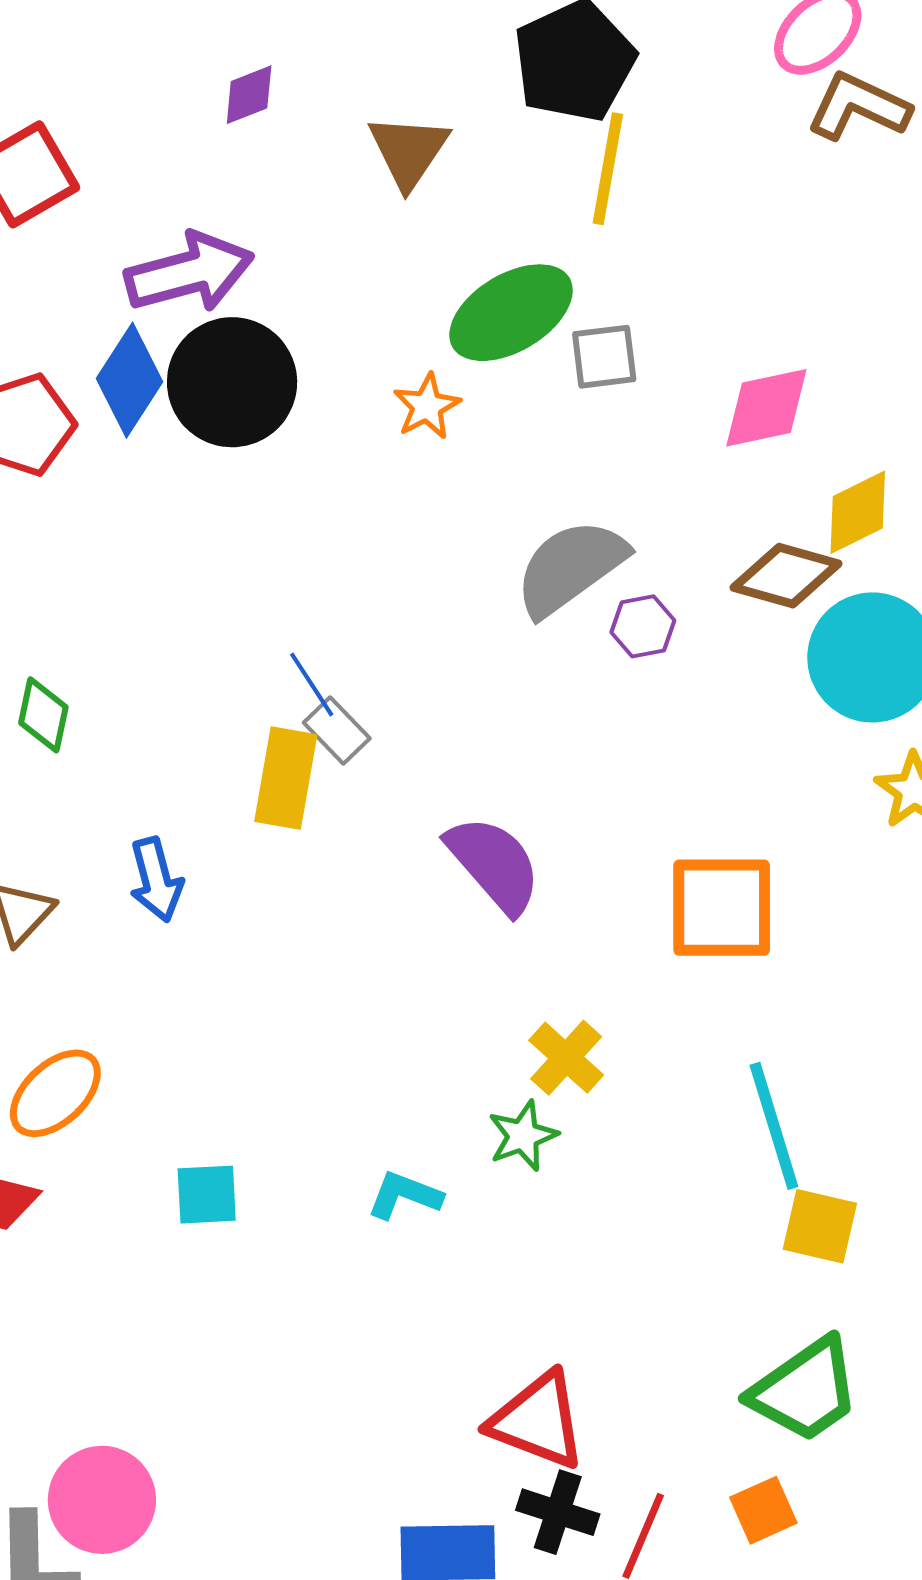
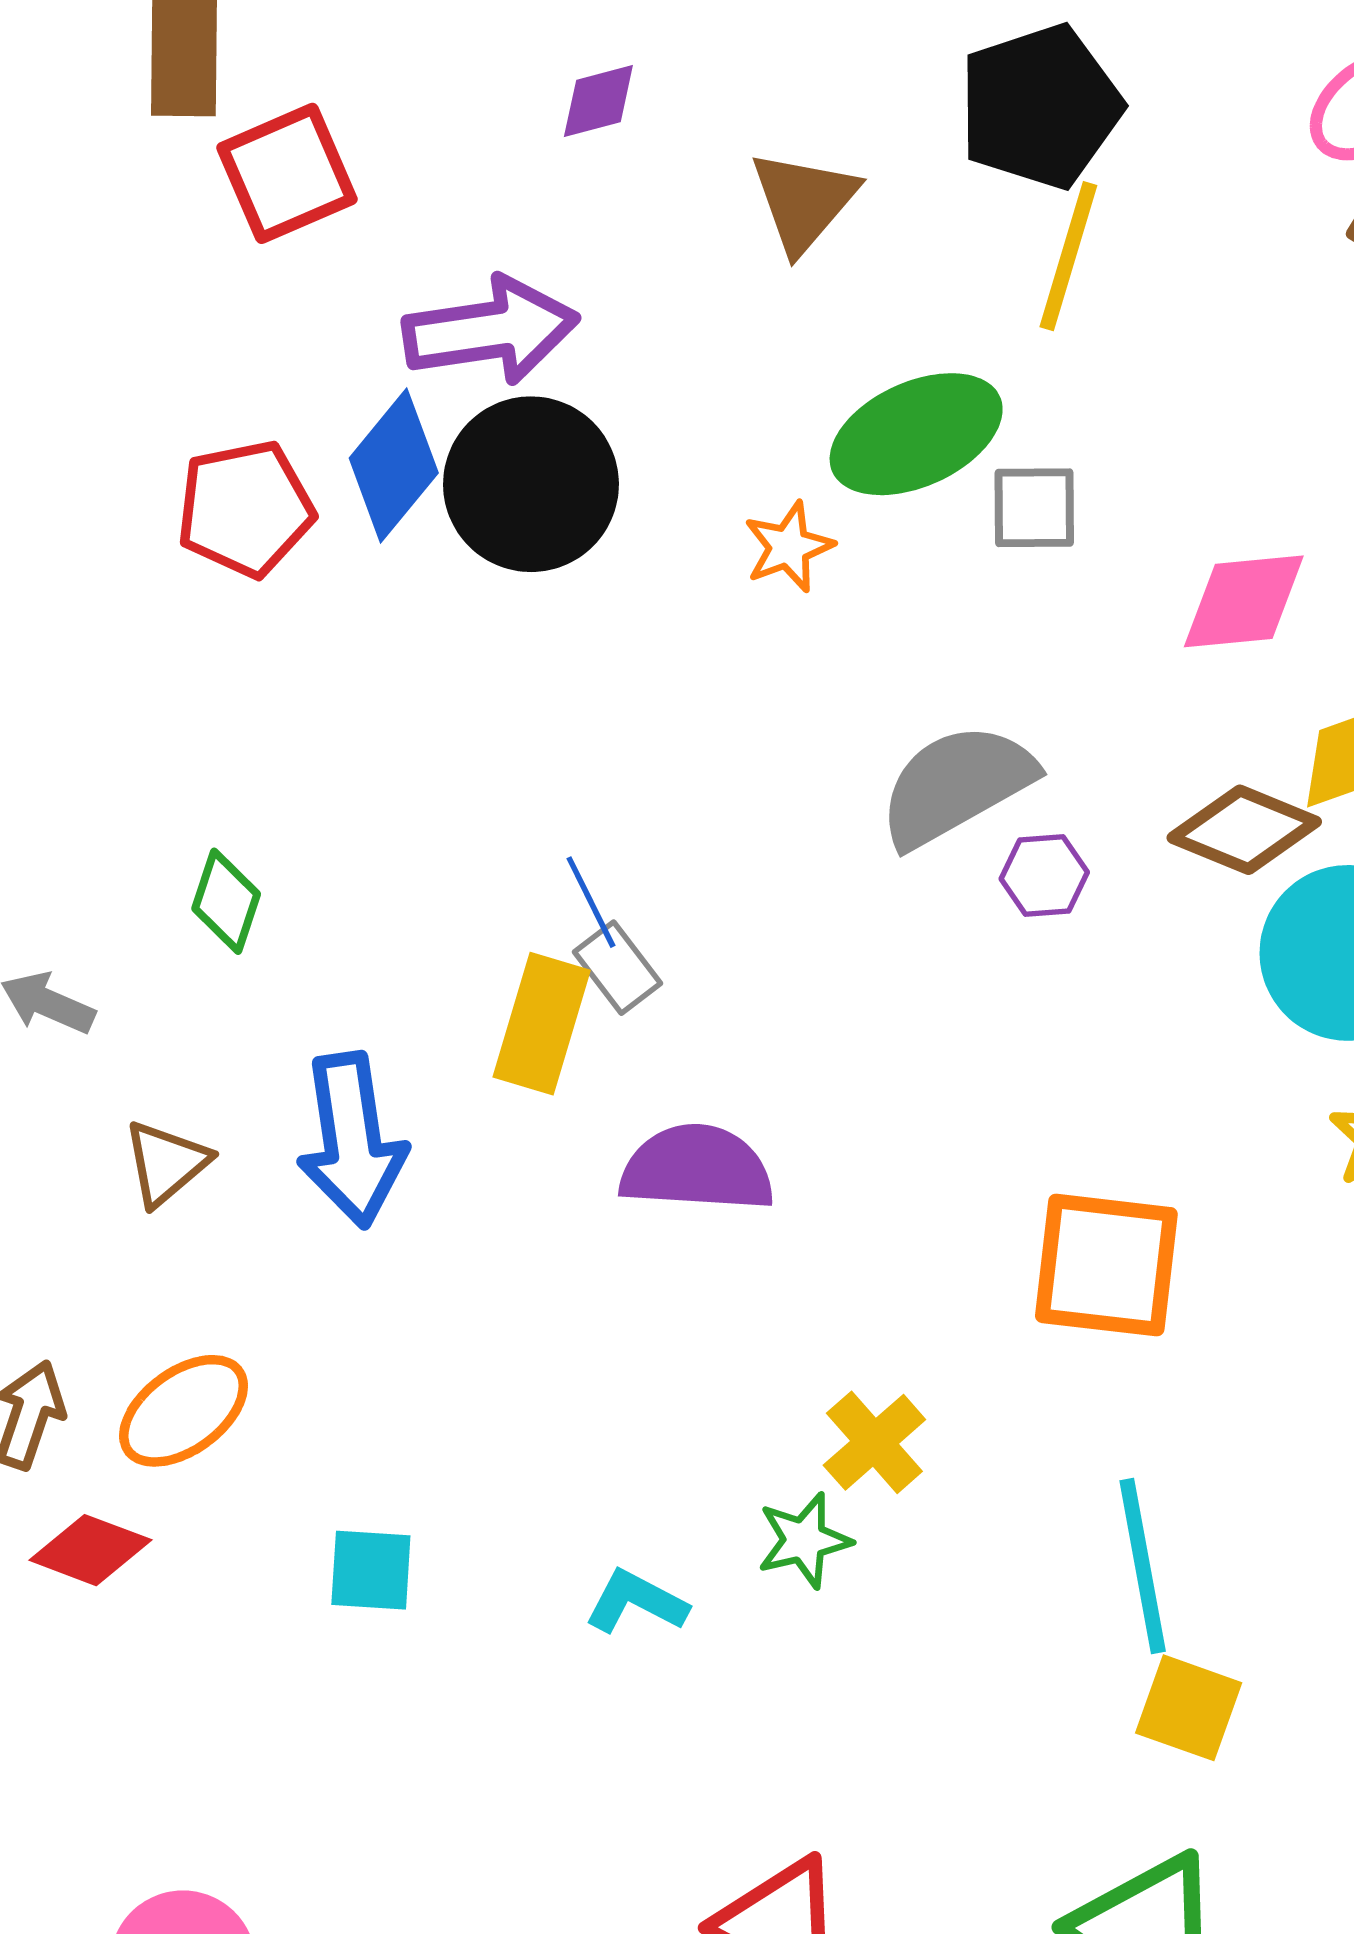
purple semicircle: (494, 864) -> (697, 1168), moved, turned -52
blue arrow: (156, 880) -> (352, 1140), size x1.5

